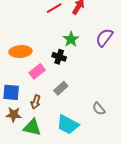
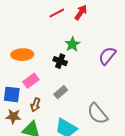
purple semicircle: (104, 38) -> (107, 56), moved
pink rectangle: (37, 71) -> (31, 81), moved
gray semicircle: (99, 109) -> (97, 114), size x1.6

